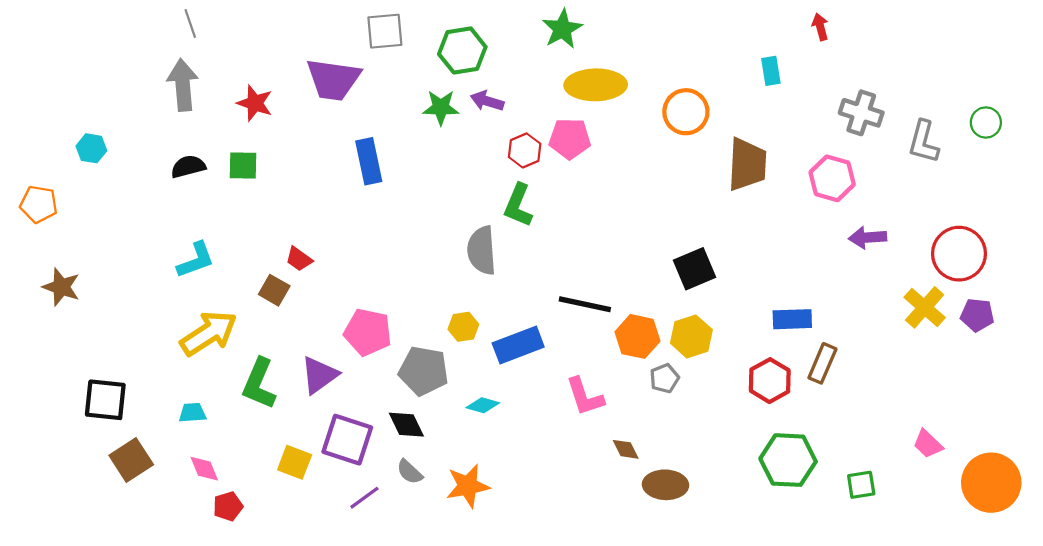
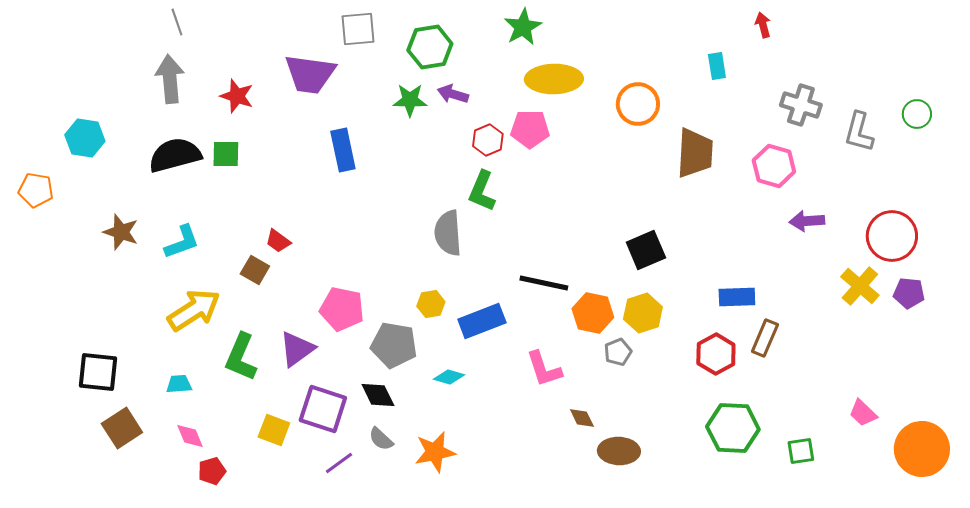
cyan hexagon: (91, 148) -> (85, 138), size x1.4
black semicircle: (188, 167) -> (175, 155), size x1.6
brown star: (61, 287) -> (121, 232), moved

